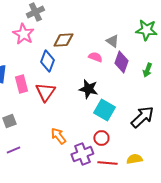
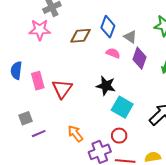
pink star: (23, 34) -> (40, 30), turned -30
blue diamond: (47, 61) -> (108, 27), moved
purple line: (13, 150) -> (39, 134), moved

